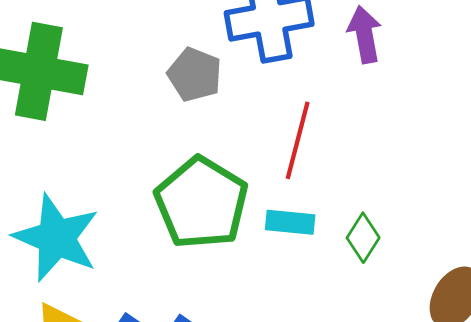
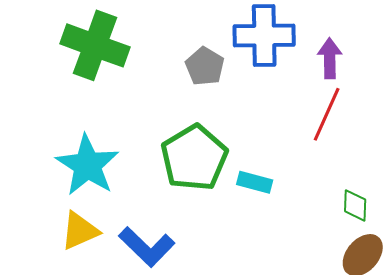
red line: (298, 140) -> (327, 114), moved
green diamond: (363, 238) -> (355, 205), moved, turned -40

